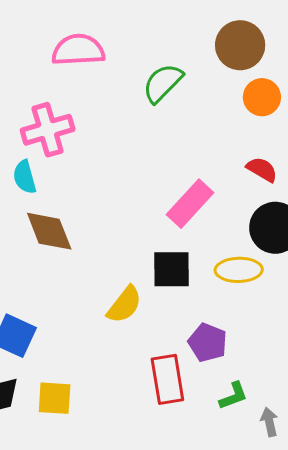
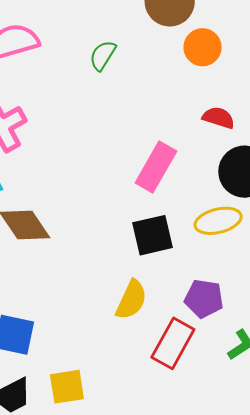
green semicircle: (163, 83) -> (103, 55), size x0.7
yellow semicircle: (124, 305) -> (131, 300), moved
red rectangle: (167, 379) -> (173, 343), turned 51

